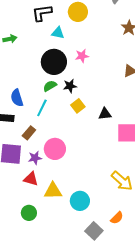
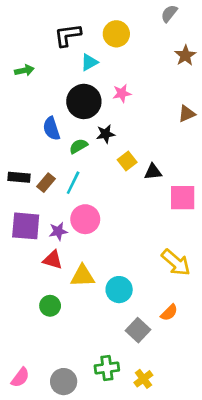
cyan triangle: (58, 33) -> (89, 62), turned -40
green semicircle: (50, 86) -> (78, 146), moved
blue semicircle: (17, 98) -> (51, 129), moved
yellow square: (78, 106) -> (127, 161), moved
cyan line: (42, 108) -> (73, 183), moved
brown rectangle: (29, 133) -> (46, 183), moved

